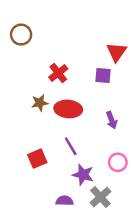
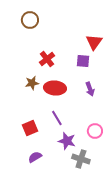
brown circle: (21, 35) -> (30, 20), moved
purple arrow: (112, 120) -> (90, 89), moved
gray cross: (100, 197) -> (81, 159), turned -30
purple semicircle: (64, 201) -> (35, 157), moved, turned -32

